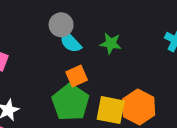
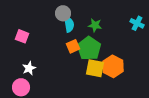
cyan semicircle: (70, 42) -> (69, 24), turned -147
green pentagon: (70, 102) -> (89, 48), moved

